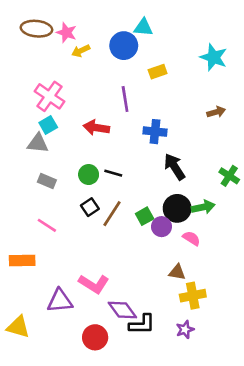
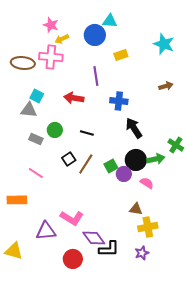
brown ellipse: (36, 29) -> (23, 63), moved
pink cross: (49, 96) -> (51, 57), moved, turned -30
cyan square: (48, 125) -> (37, 96), turned -32
green circle: (89, 175) -> (55, 130), moved
green cross: (229, 176) -> (176, 145), moved

